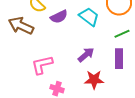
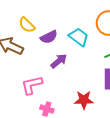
purple arrow: (86, 55) -> (59, 61), moved

